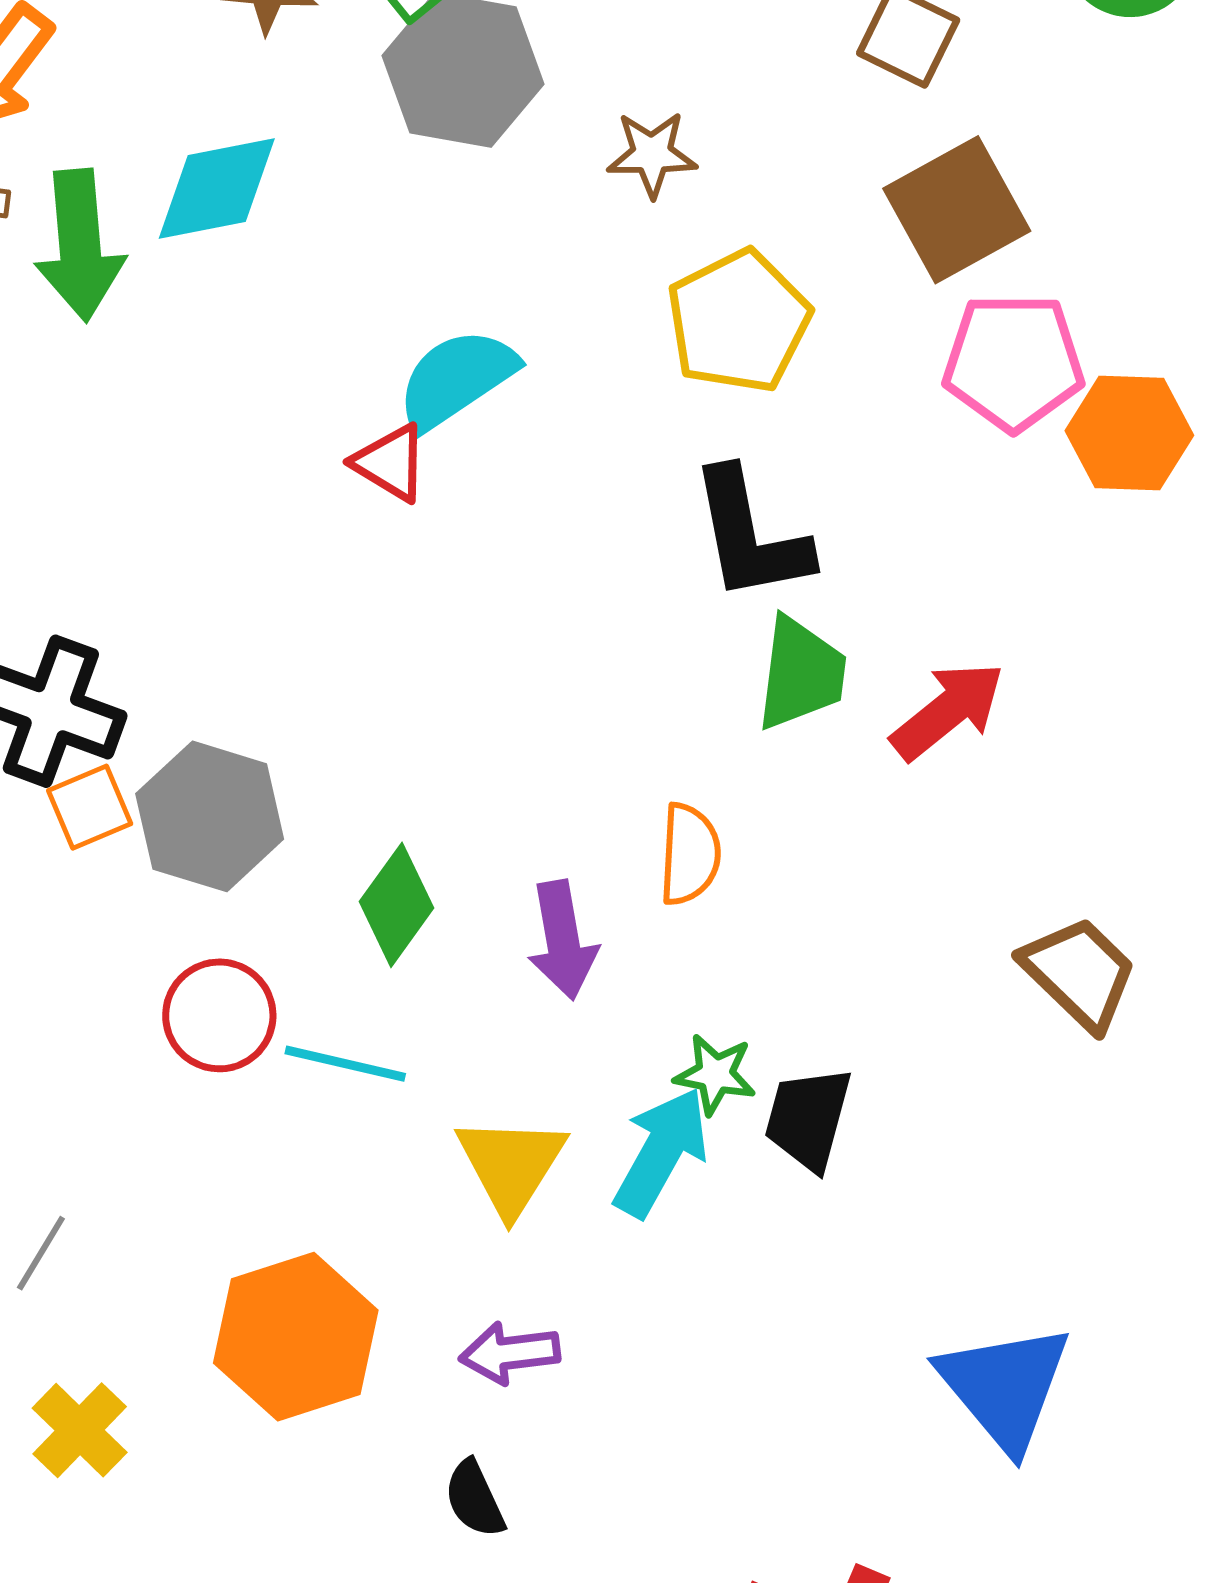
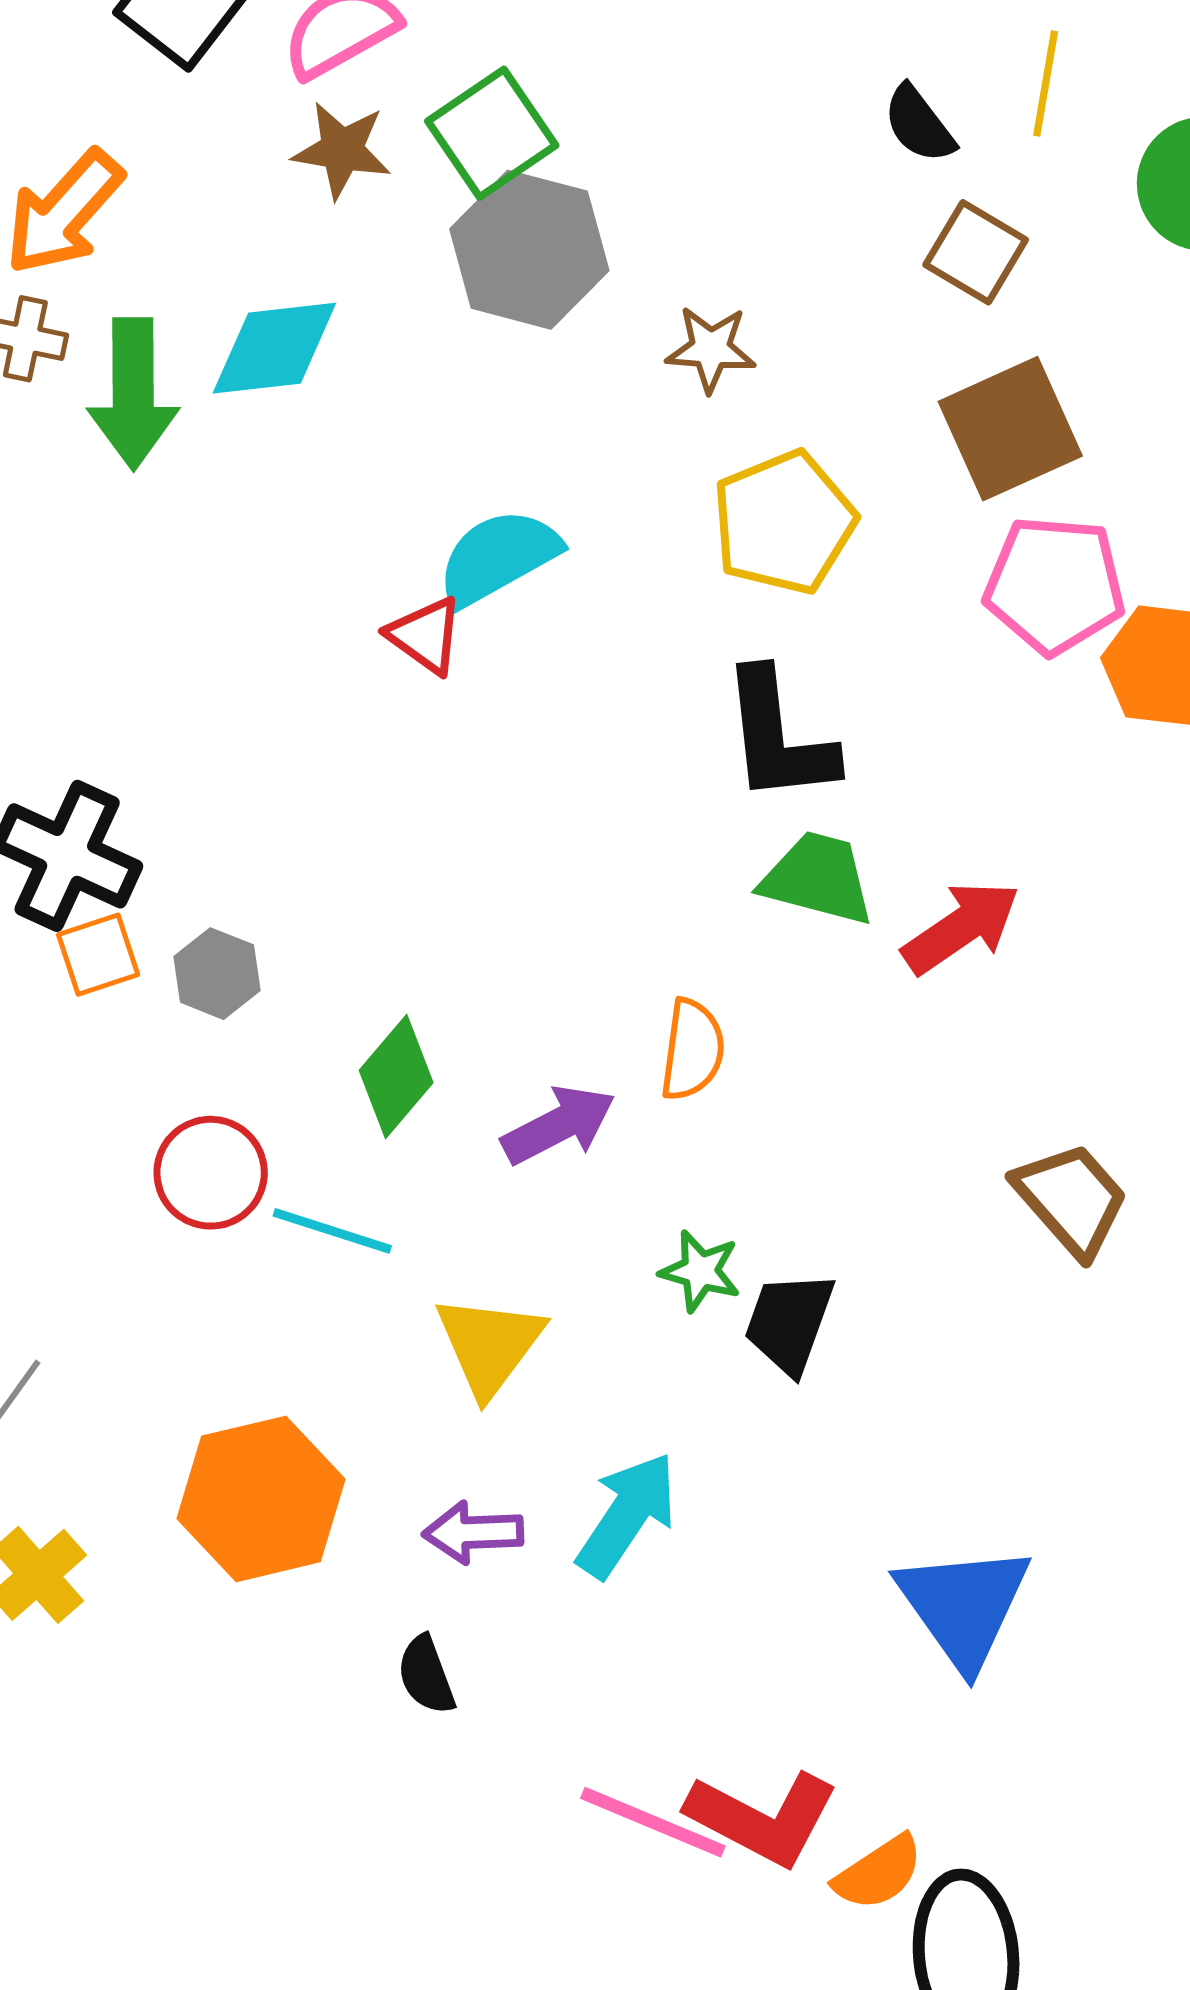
green trapezoid: (801, 673) -> (818, 878), turned -87
gray hexagon: (210, 816) -> (217, 974), size x0.6
purple arrow: (562, 940) -> (559, 1125), turned -112
cyan arrow: (661, 1152) -> (627, 1515), moved

